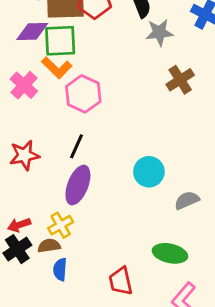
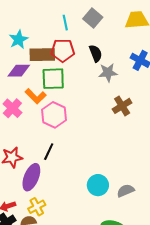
green square: (60, 41) -> (53, 79), moved
cyan circle: (149, 172) -> (98, 185), moved
purple ellipse: (78, 185) -> (31, 177), moved

